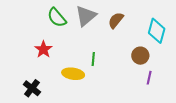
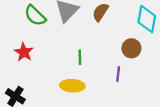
yellow ellipse: (73, 74) -> (72, 86), moved
purple line: (149, 78) -> (118, 74), moved

